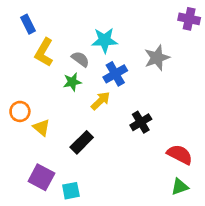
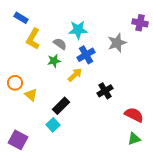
purple cross: (189, 19) -> (140, 23), moved
blue rectangle: (28, 24) -> (21, 18), turned -32
purple square: (41, 177) -> (18, 140), moved
cyan square: (71, 191) -> (53, 125), moved, turned -32

